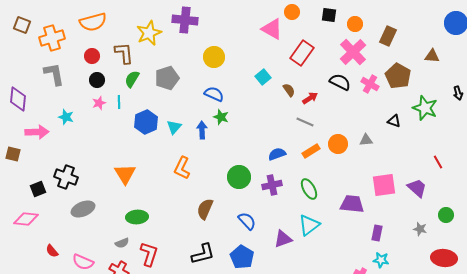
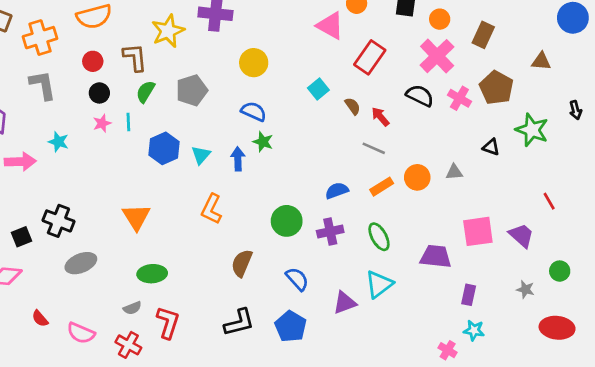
red arrow: (310, 98) -> (380, 117), turned -98

